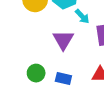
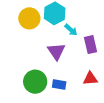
green circle: (36, 73) -> (35, 82), size x1.5

